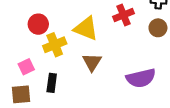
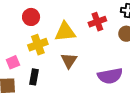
red circle: (38, 24) -> (31, 17), moved
yellow triangle: (86, 28) -> (65, 32), turned -30

